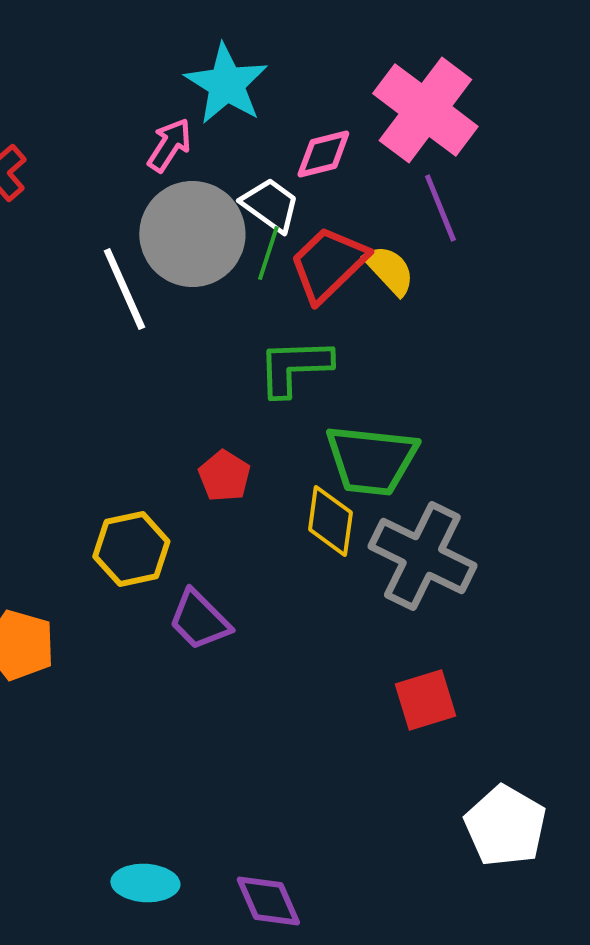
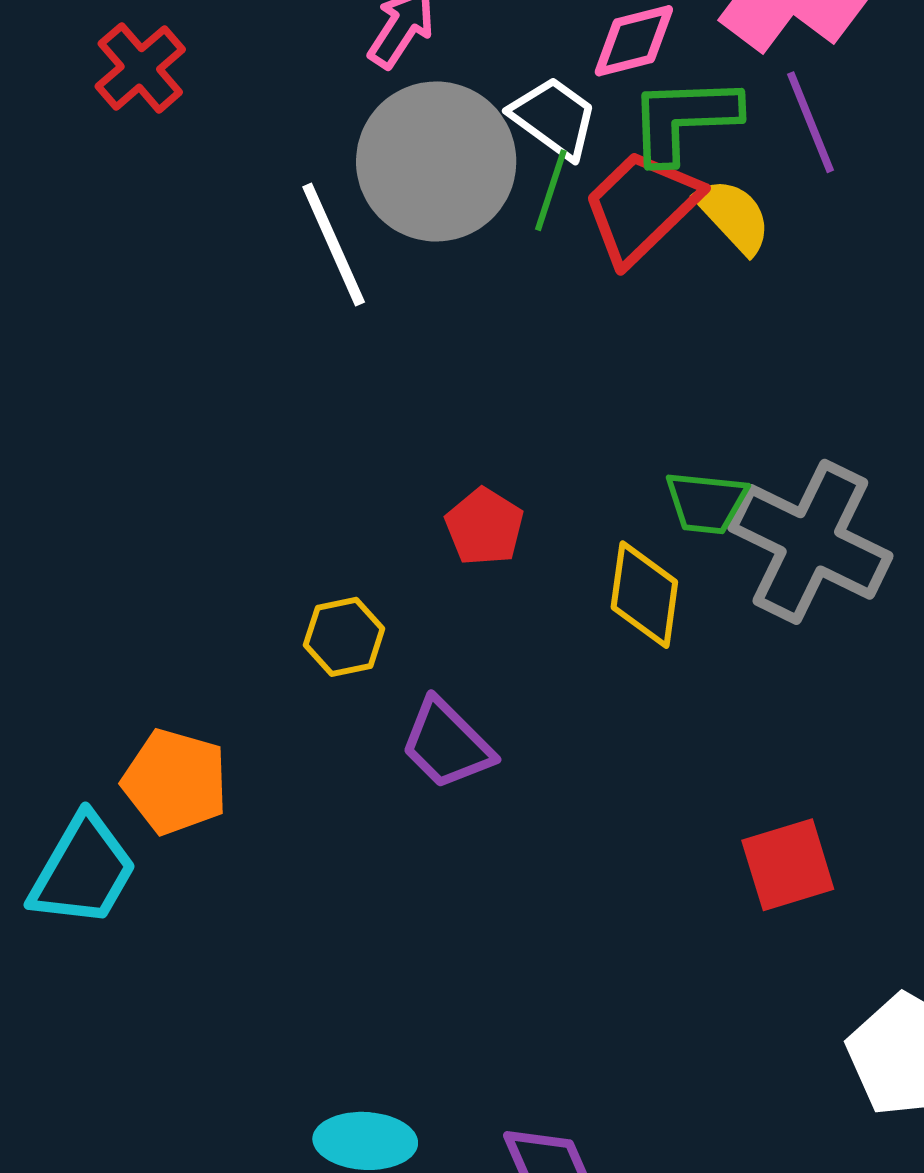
green L-shape: (294, 367) -> (684, 119), moved
green trapezoid: (371, 460) -> (706, 503), size x0.6
yellow hexagon: (131, 549) -> (344, 637), size x0.7
gray cross: (422, 556) -> (810, 542), moved

